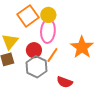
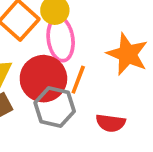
red circle: (34, 50) -> (43, 79), size x1.6

